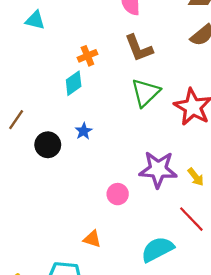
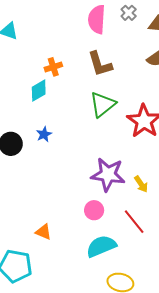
pink circle: (118, 194) -> (94, 210), moved

